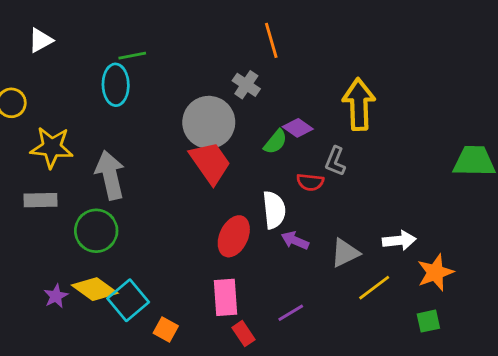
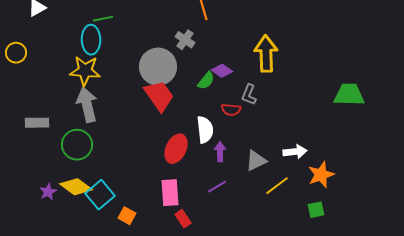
yellow star: (52, 147) -> (85, 71), moved
purple arrow: (295, 240) -> (220, 152), turned 66
purple line: (291, 313) -> (217, 187), moved

